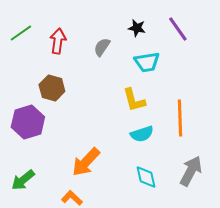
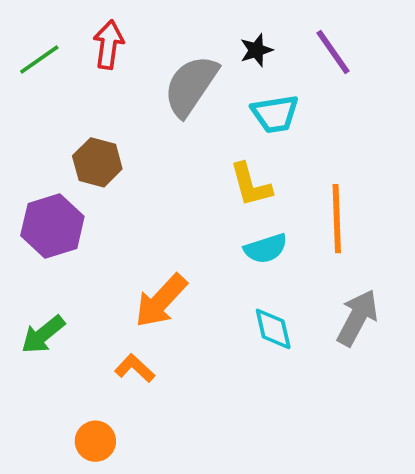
black star: (137, 28) -> (256, 50), turned -30
red arrow: (58, 41) -> (109, 45), moved
gray semicircle: (102, 47) -> (191, 86), size x1.8

